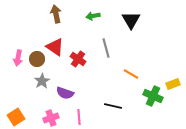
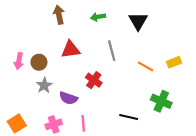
red triangle: (55, 47) -> (71, 50), moved, turned -42
red cross: (78, 59) -> (94, 80), moved
orange line: (131, 74) -> (145, 66), moved
yellow rectangle: (173, 84) -> (174, 62), moved
black line: (113, 106) -> (129, 117), moved

